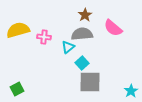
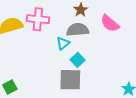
pink cross: (44, 37) -> (38, 19), moved, size x1.5
gray square: (90, 82) -> (70, 80), moved

